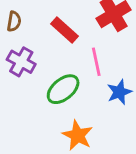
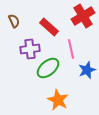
brown semicircle: (14, 21) -> (14, 21), turned -32
purple cross: (21, 62) -> (30, 49), moved, turned -36

